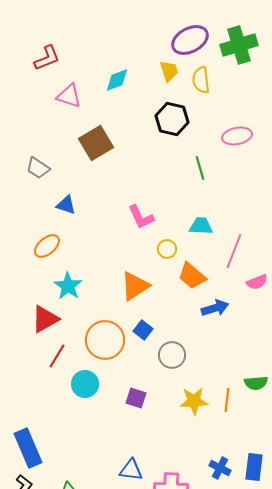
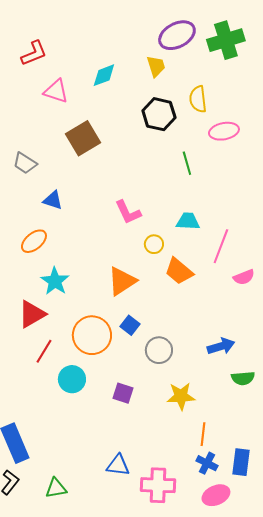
yellow semicircle: (201, 80) -> (198, 99), moved
blue arrow: (215, 308) -> (221, 346), moved
orange line: (227, 400) -> (203, 434), moved

